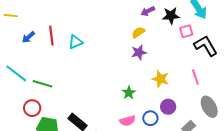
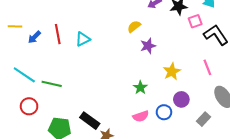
yellow line: (11, 16) -> (15, 26), moved
yellow semicircle: (138, 32) -> (134, 26), moved
yellow star: (160, 79) -> (172, 71), turned 30
red circle: (32, 108) -> (29, 106), moved

